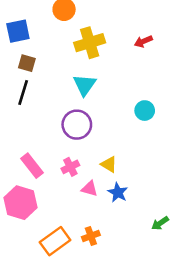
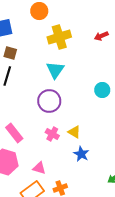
pink cross: (70, 167) -> (52, 134), moved, turned -32
pink triangle: (90, 189) -> (39, 168), moved

